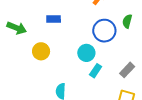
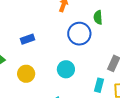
cyan circle: (86, 53) -> (66, 69), moved
cyan rectangle: (96, 71) -> (99, 85), moved

